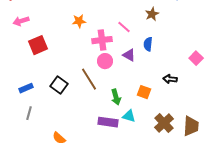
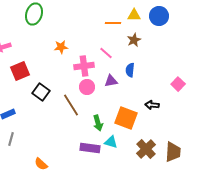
purple triangle: (129, 55) -> (111, 81), turned -40
black square: (59, 85) -> (41, 92), moved
orange square: (144, 92) -> (126, 118), size x1.6

